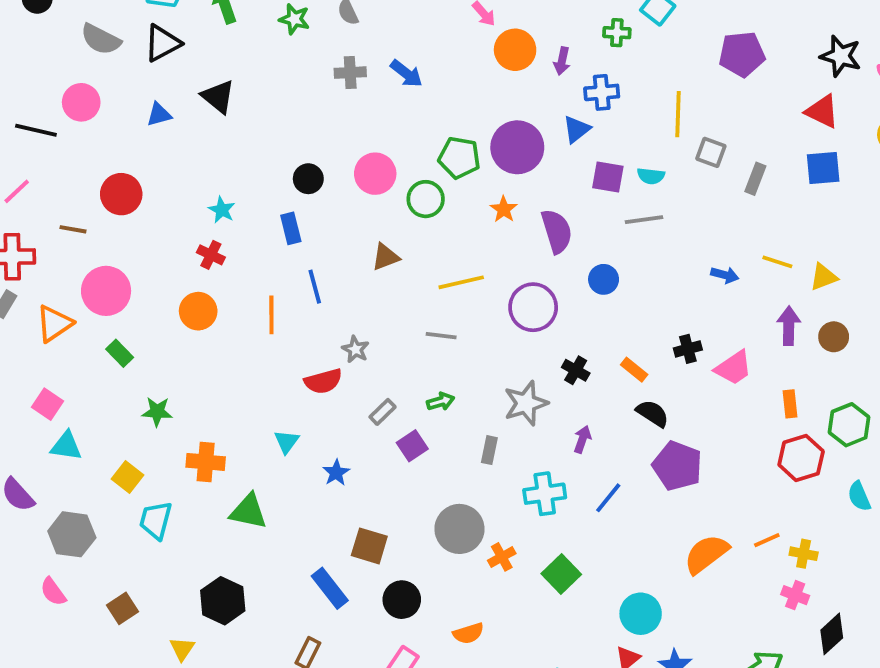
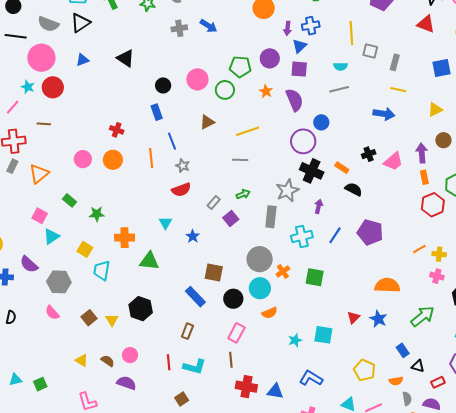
purple arrow: (562, 61) -> (287, 28), moved
black triangle: (218, 97) -> (126, 58), moved
pink circle: (81, 102) -> (41, 58), size x1.4
black line: (36, 130) -> (16, 36), moved
purple circle: (517, 147) -> (270, 58), size x0.7
blue square: (823, 168) -> (441, 68), moved
purple square: (608, 177) -> (299, 69), moved
red circle: (121, 194) -> (53, 87), moved
cyan star: (222, 210) -> (28, 87), moved
yellow line: (777, 262) -> (398, 90), moved
blue arrow: (725, 275) -> (384, 114), size x1.5
pink circle: (106, 291) -> (83, 159), moved, size x0.7
purple circle: (533, 307) -> (303, 141), moved
purple arrow: (789, 326) -> (422, 153), moved
gray star: (355, 349) -> (183, 166), moved
green rectangle: (120, 353) -> (70, 200), moved
black cross: (576, 370) -> (312, 171), size x1.6
cyan triangle: (66, 446) -> (51, 236), turned -36
gray rectangle: (489, 450) -> (271, 217), size x1.5
purple pentagon: (677, 466) -> (370, 232), moved
orange semicircle: (706, 554) -> (387, 285), moved, turned 45
green square: (561, 574) -> (315, 277), turned -30
cyan circle: (641, 614) -> (260, 288), moved
yellow triangle: (182, 649) -> (112, 320), moved

